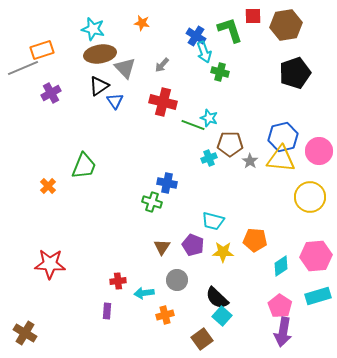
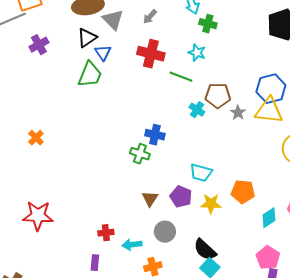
cyan star: (209, 118) -> (197, 53), moved
cyan cross: (209, 158) -> (197, 110), turned -35
green trapezoid: (84, 166) -> (90, 75), moved

